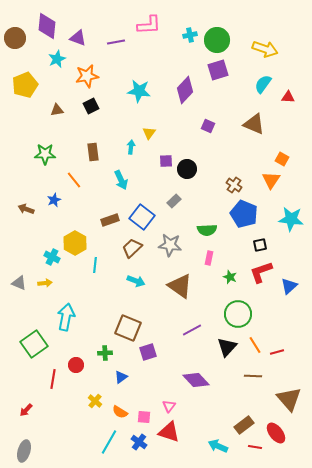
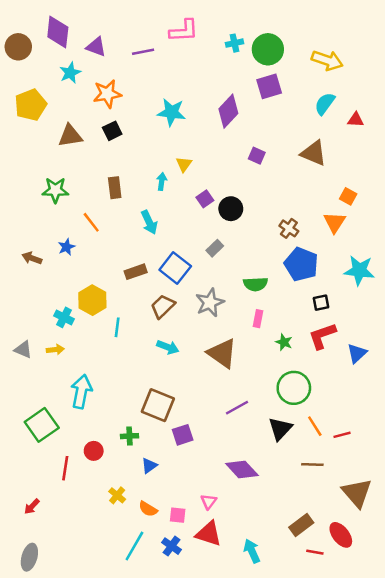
brown triangle: (57, 110) -> (70, 136), size x1.5
purple square: (166, 161) -> (205, 199), turned -32
gray star: (170, 245) -> (210, 303), turned -30
cyan arrow: (218, 446) -> (252, 551), moved, turned 42

